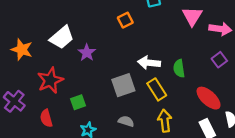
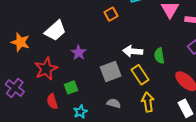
purple star: (87, 53) -> (79, 53), moved
red semicircle: (46, 118) -> (52, 101), moved

